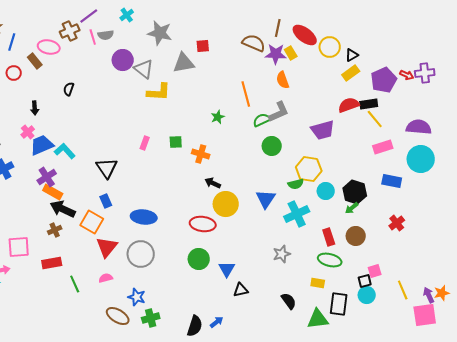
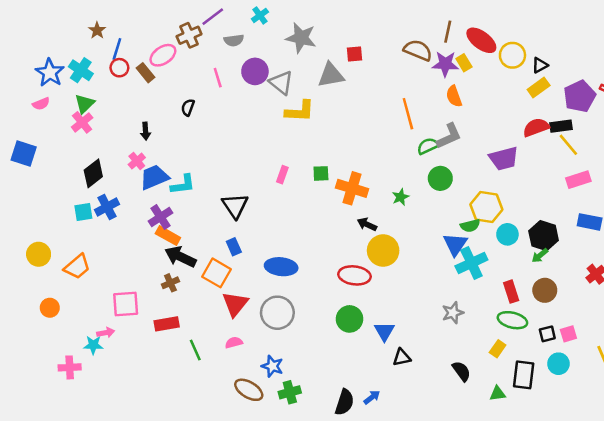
pink line: (93, 37) -> (218, 78), moved
pink ellipse: (49, 47) -> (163, 55), turned -45
red circle: (14, 73) -> (119, 68), moved
green star: (218, 117) -> (401, 197), moved
cyan L-shape: (65, 151) -> (183, 185), turned 125
orange cross: (201, 154) -> (352, 188), size x1.4
blue triangle: (266, 199) -> (455, 244), moved
black square: (365, 281) -> (547, 334), moved
yellow rectangle: (318, 283) -> (498, 349), turned -64
green triangle: (318, 319) -> (498, 394), size x0.6

